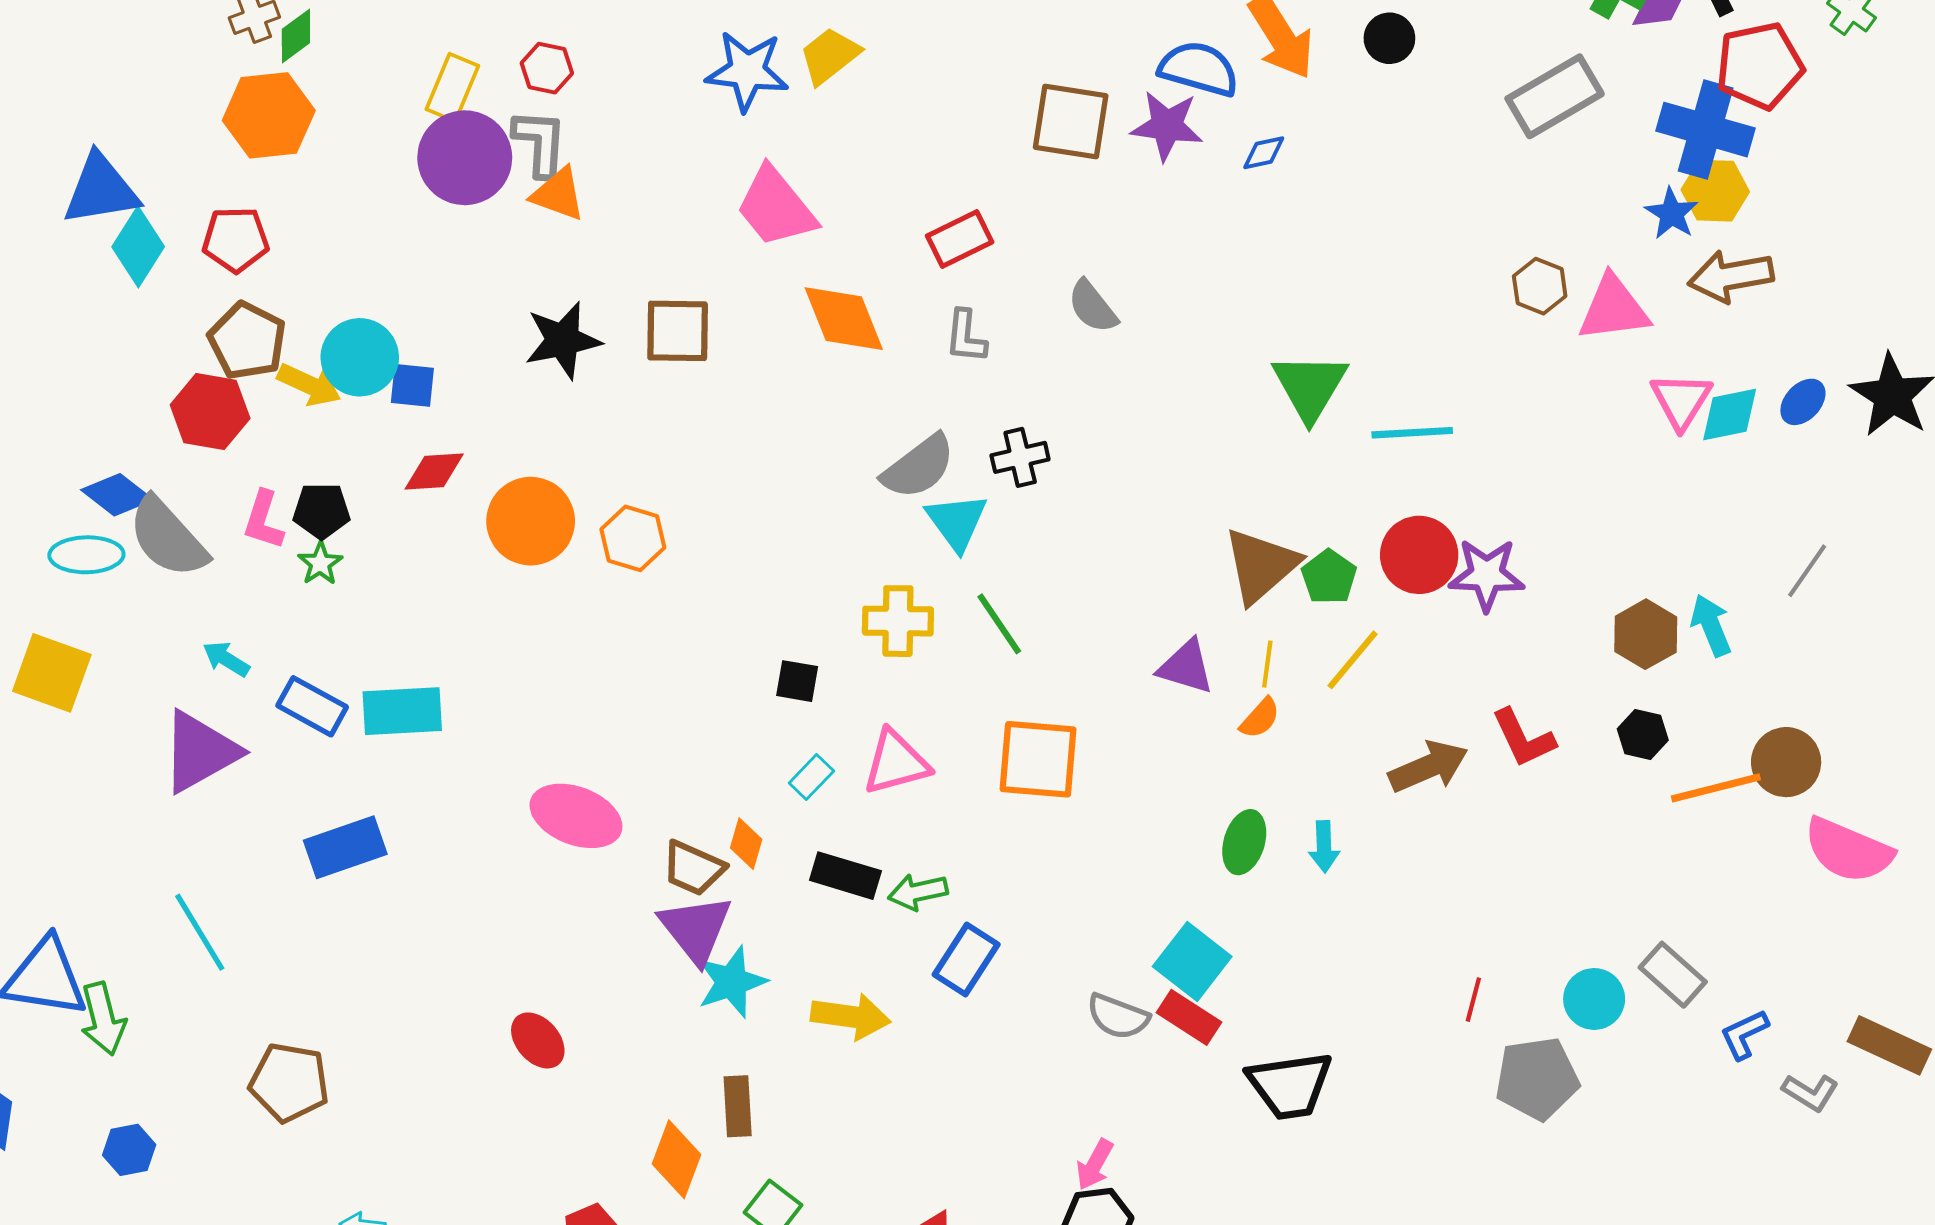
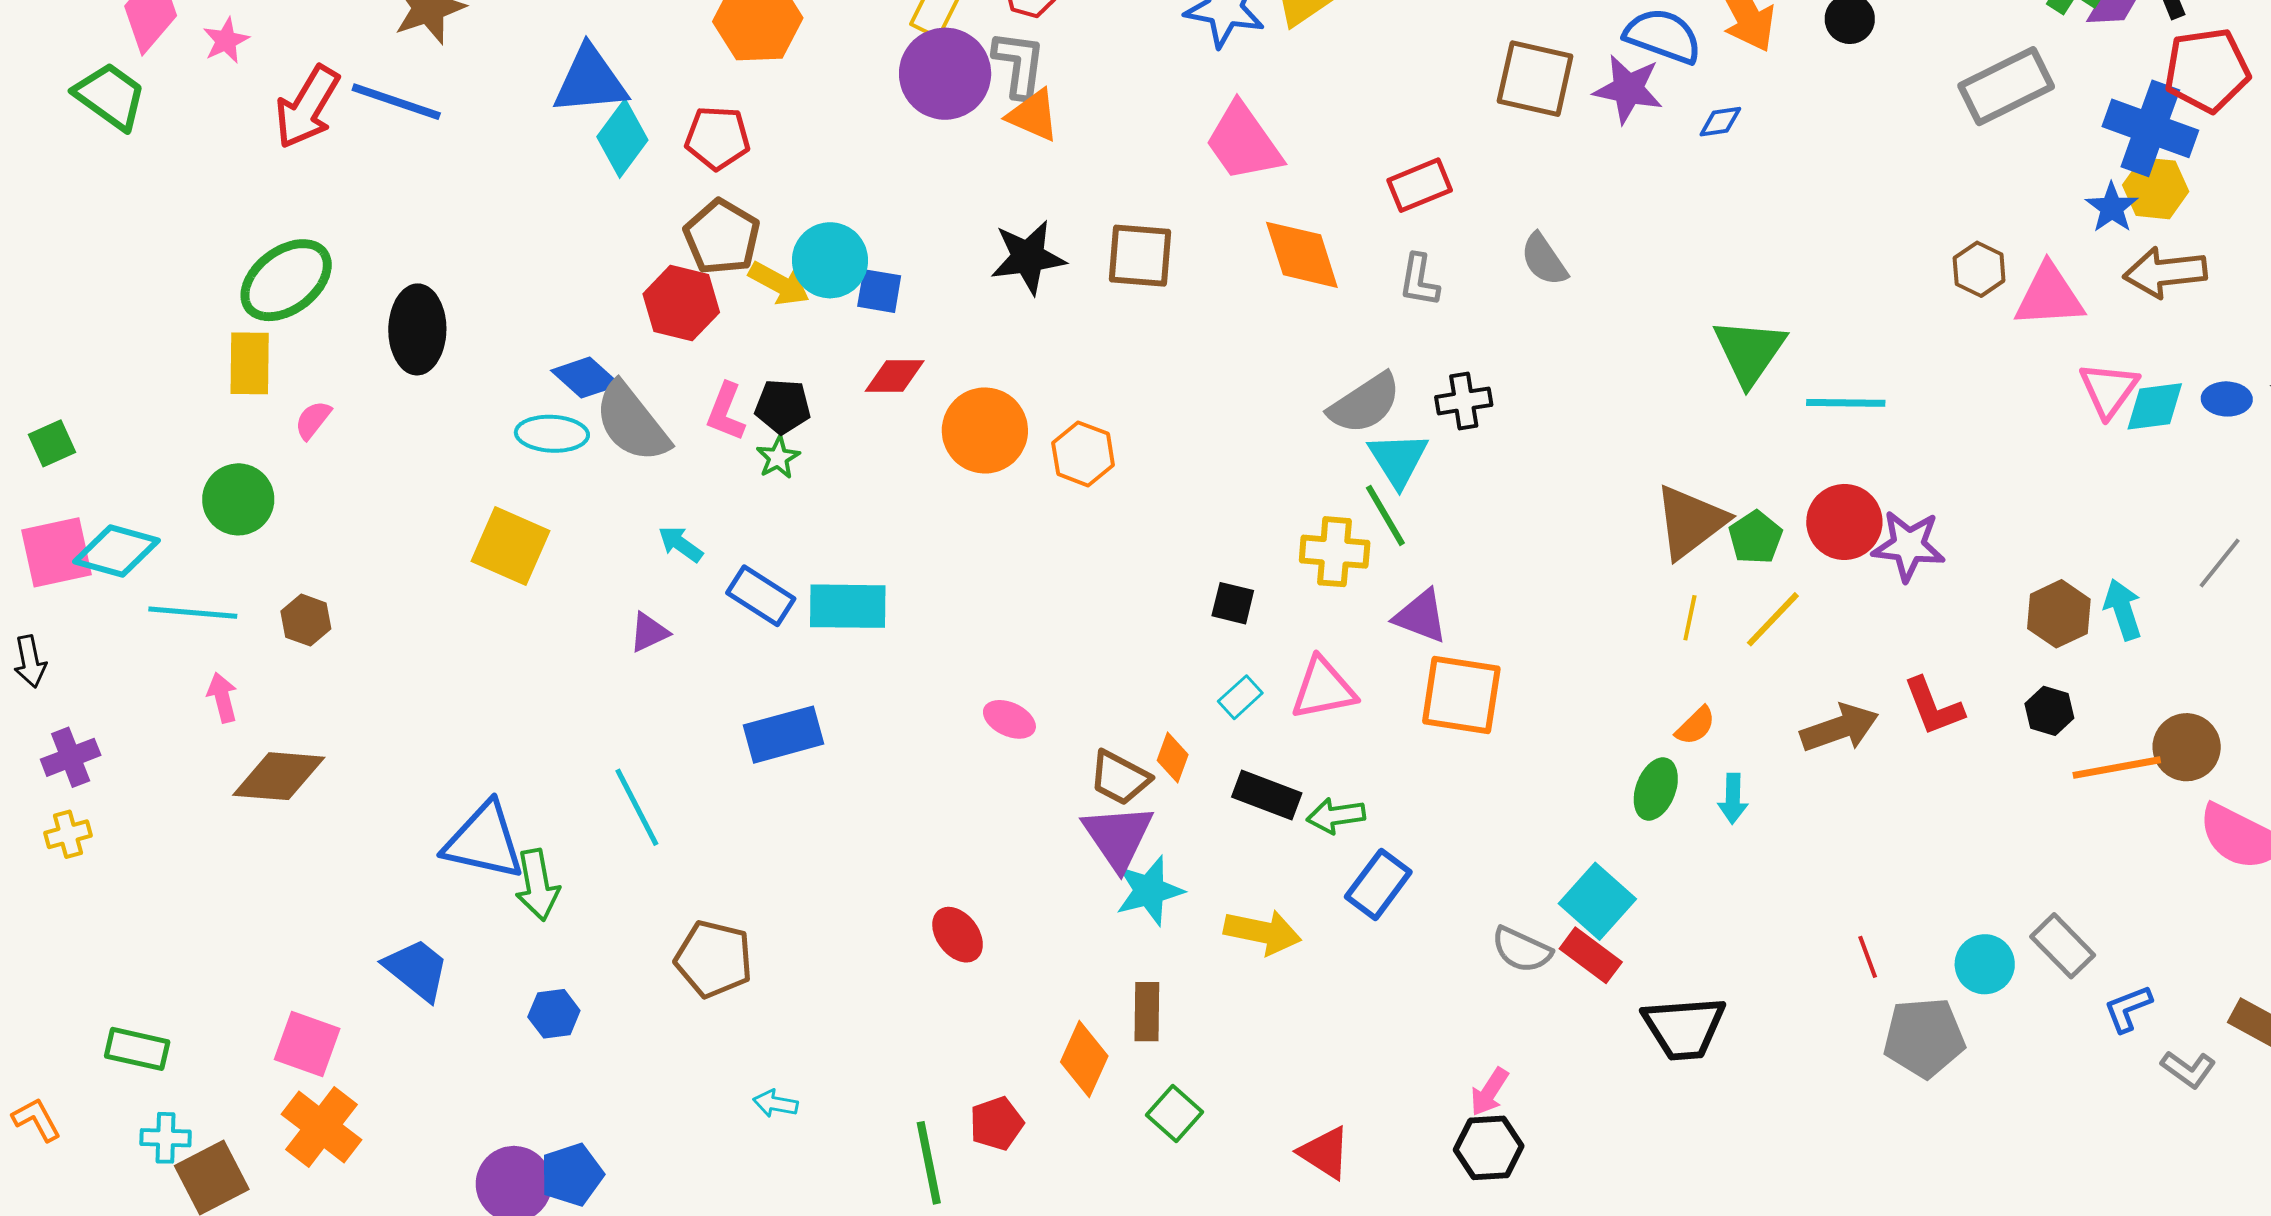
blue ellipse: (1803, 402) -> (2227, 399), turned 45
green line: (999, 624) -> (1385, 515), moved
purple triangle: (1186, 667) -> (1421, 616), moved
orange semicircle: (1260, 718) -> (1695, 726), moved
purple triangle: (200, 752) -> (649, 632), size x0.5
pink ellipse: (576, 816) -> (1009, 719), size x0.6
red line: (1473, 1000) -> (1868, 957), turned -39

